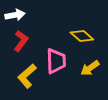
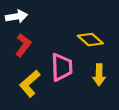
yellow arrow: (90, 68) -> (99, 75), turned -54

